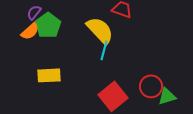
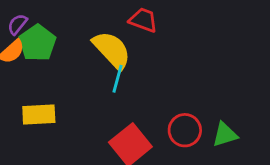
green triangle: (167, 96) -> (225, 135), moved

